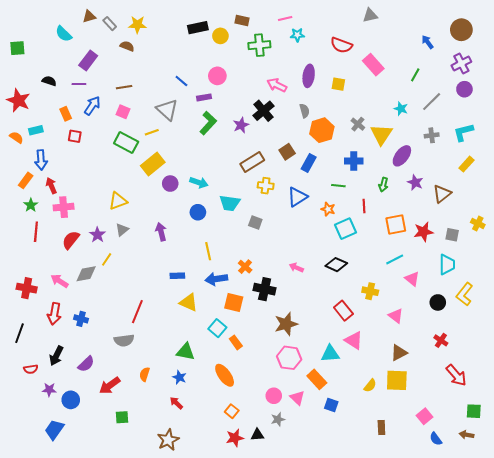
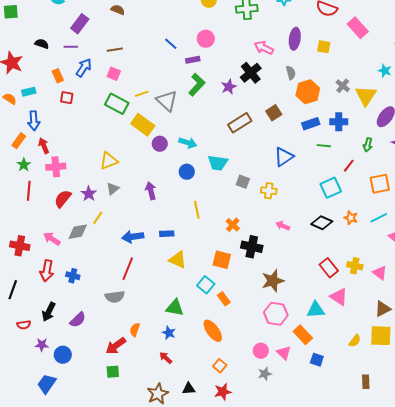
gray triangle: (167, 110) -> (167, 101), moved
blue rectangle: (309, 163) -> (311, 124), moved, turned 42
yellow rectangle: (153, 164) -> (143, 125), turned 75
yellow cross: (266, 186) -> (269, 191), moved
red line: (364, 206) -> (349, 166), turned 40
orange star: (328, 209) -> (351, 218), moved
blue arrow: (216, 279) -> (133, 237), moved
yellow cross: (370, 291) -> (355, 266), moved
red arrow: (110, 386) -> (116, 346), moved
black triangle: (257, 435) -> (189, 389), moved

